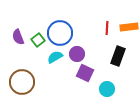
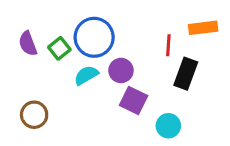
red line: (107, 28) -> (168, 45), moved
brown circle: (22, 82) -> (34, 115), size x0.7

